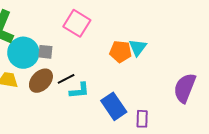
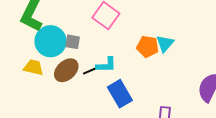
cyan L-shape: (79, 91) -> (106, 65), moved
blue rectangle: (114, 106) -> (120, 94), moved

